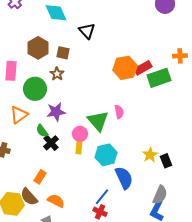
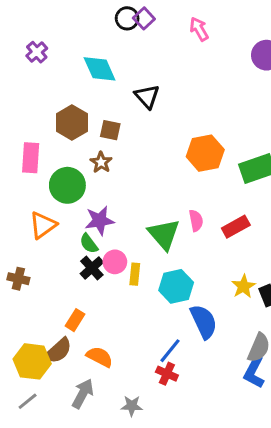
red rectangle: (143, 68) -> (236, 227), moved
green semicircle: (42, 131) -> (89, 243), moved
pink circle: (80, 134) -> (115, 262), moved
brown semicircle: (29, 197) -> (58, 351), turned -90

